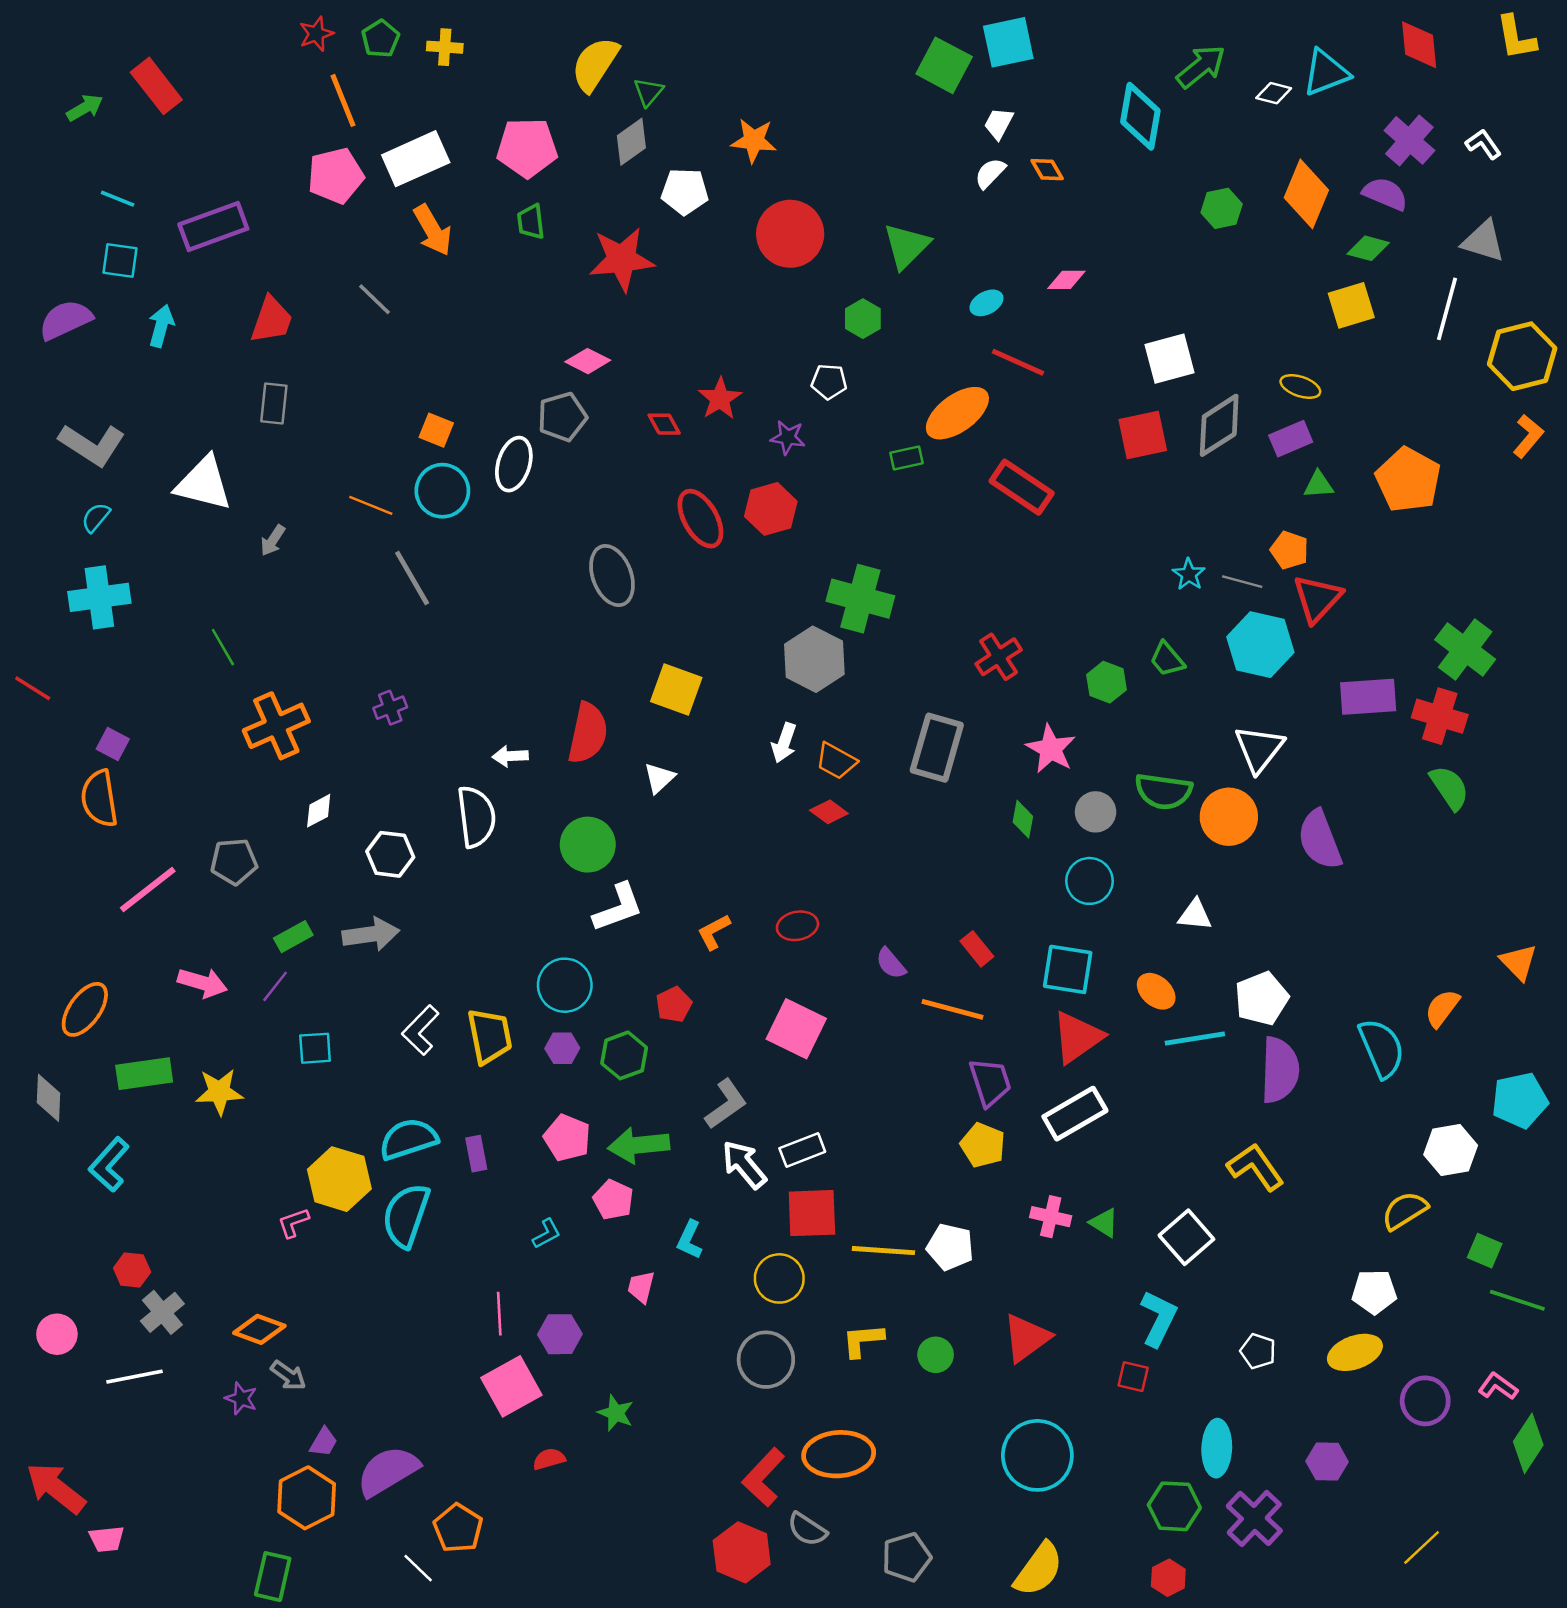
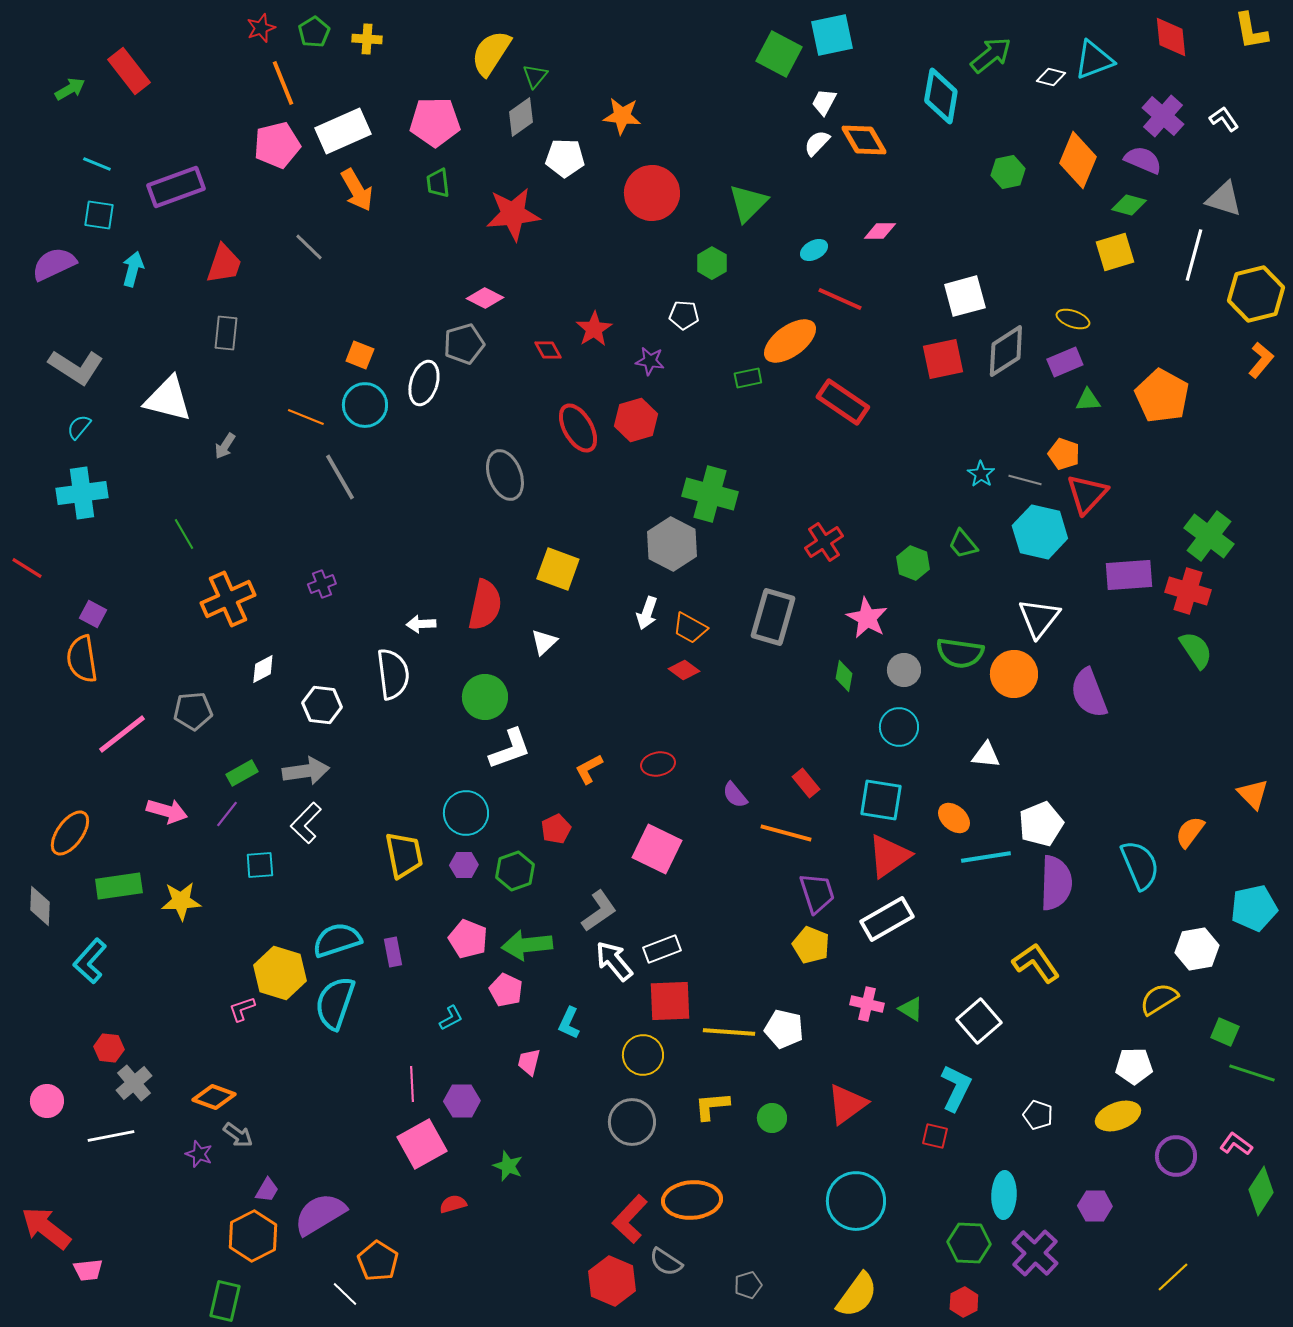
orange diamond: (1047, 170) -> (864, 140), size x1.6
white L-shape: (421, 1030) -> (306, 823), moved
gray pentagon: (906, 1557) -> (748, 1285), size x0.7

